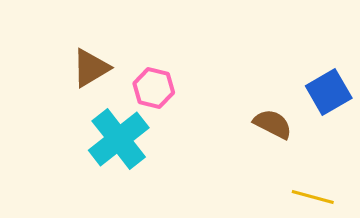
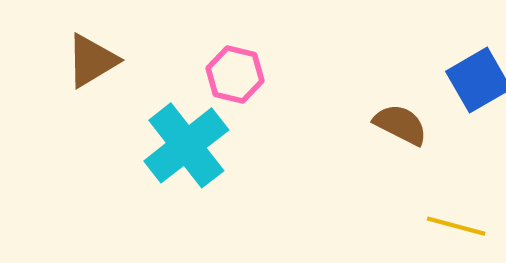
brown triangle: (91, 68) -> (92, 61), moved

